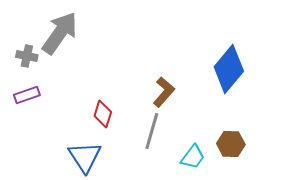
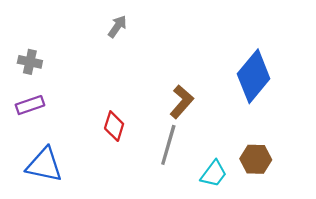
gray arrow: (60, 33) -> (117, 26), moved, size x0.5
blue triangle: (85, 157) -> (44, 165), moved, turned -45

